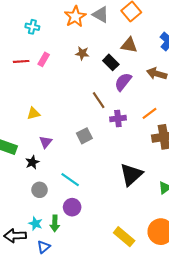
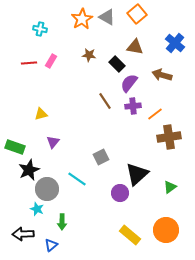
purple cross: (118, 118) -> (133, 106), moved
gray square: (84, 136) -> (101, 157), moved
black star: (32, 162) -> (29, 170), moved, size x1.5
gray circle: (40, 190) -> (47, 189), size x1.5
purple circle: (72, 207) -> (120, 193), moved
cyan star: (35, 223) -> (37, 209), moved

